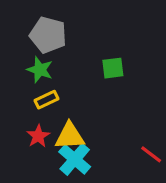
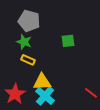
yellow rectangle: (46, 100) -> (28, 60), turned 48
red star: (38, 136) -> (15, 94), moved, size x1.5

